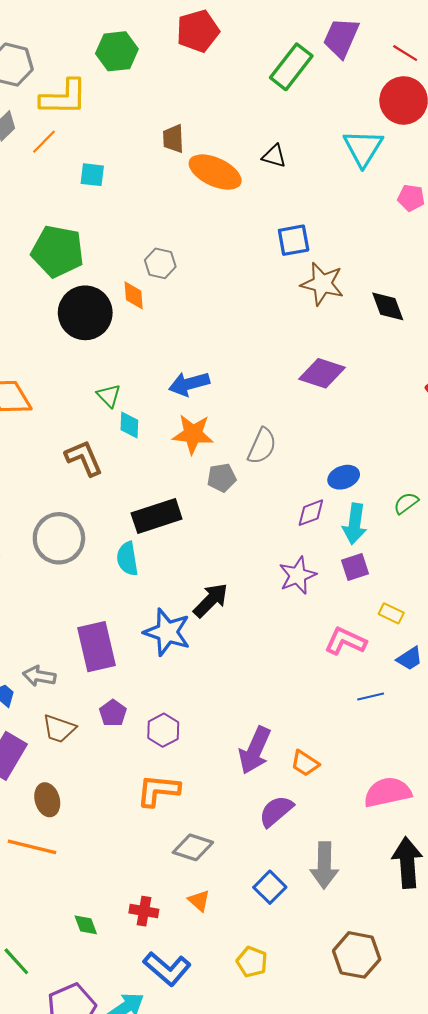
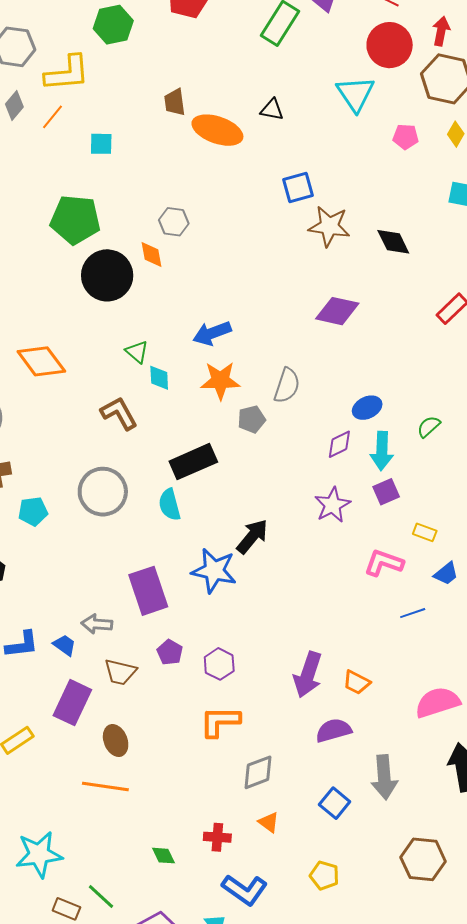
purple semicircle: (276, 811) -> (334, 730), turned 30
gray diamond: (193, 847) -> (258, 772), turned -33

